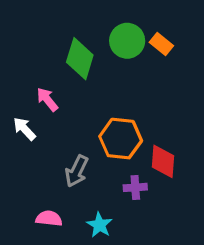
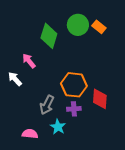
purple cross: (135, 187) -> (74, 109), moved
cyan star: (99, 225) -> (58, 127), moved

